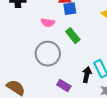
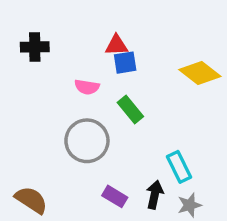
black arrow: (87, 75) -> (155, 195), moved

